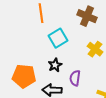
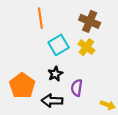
yellow cross: (95, 49) -> (86, 47), moved
orange pentagon: (24, 76) -> (22, 86), turned 30

